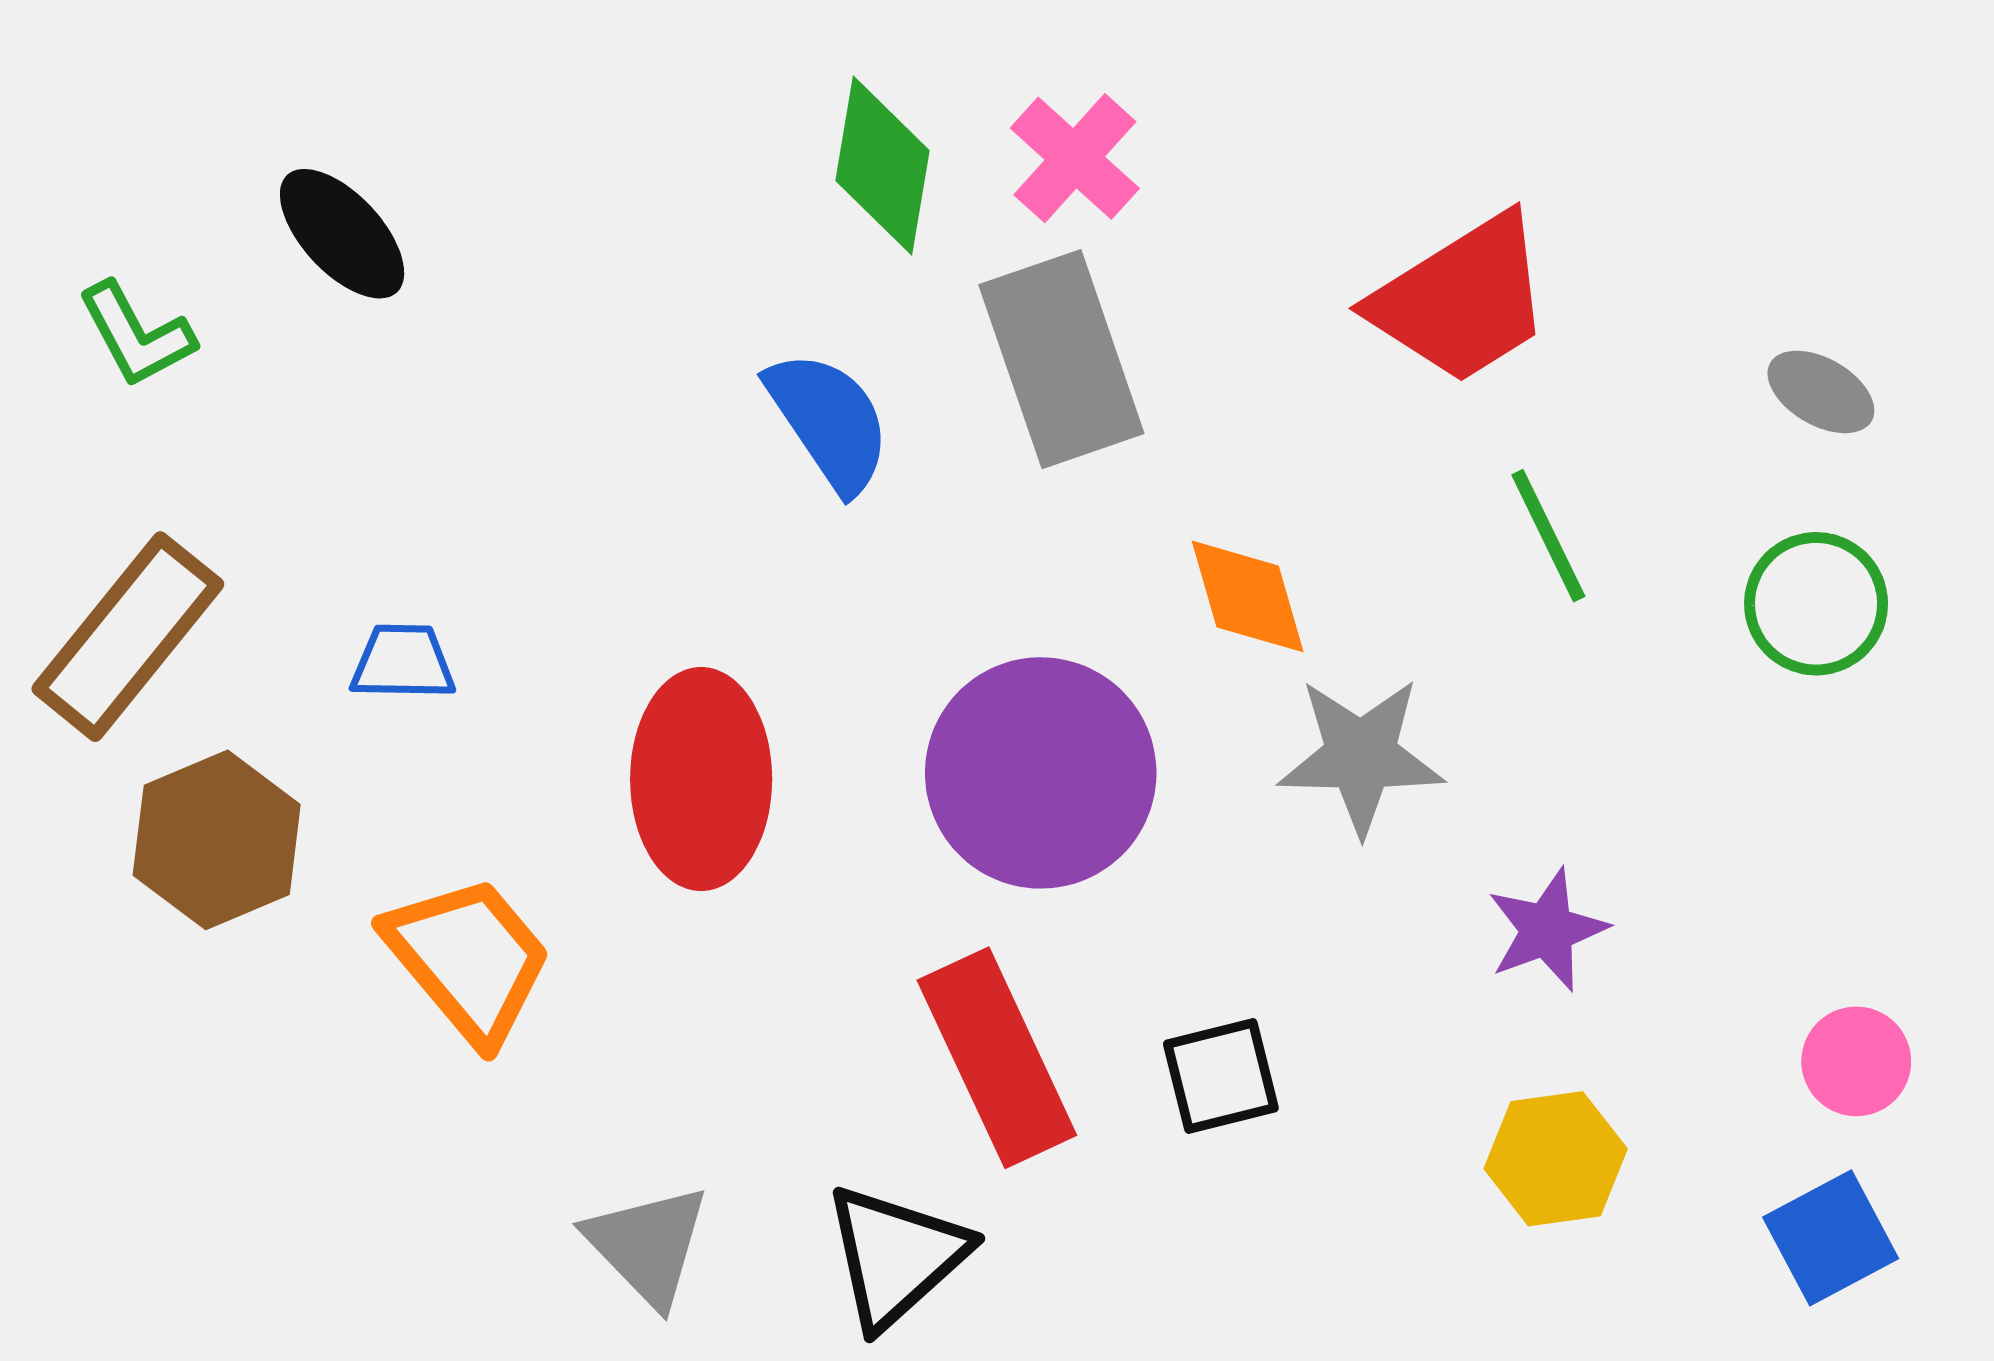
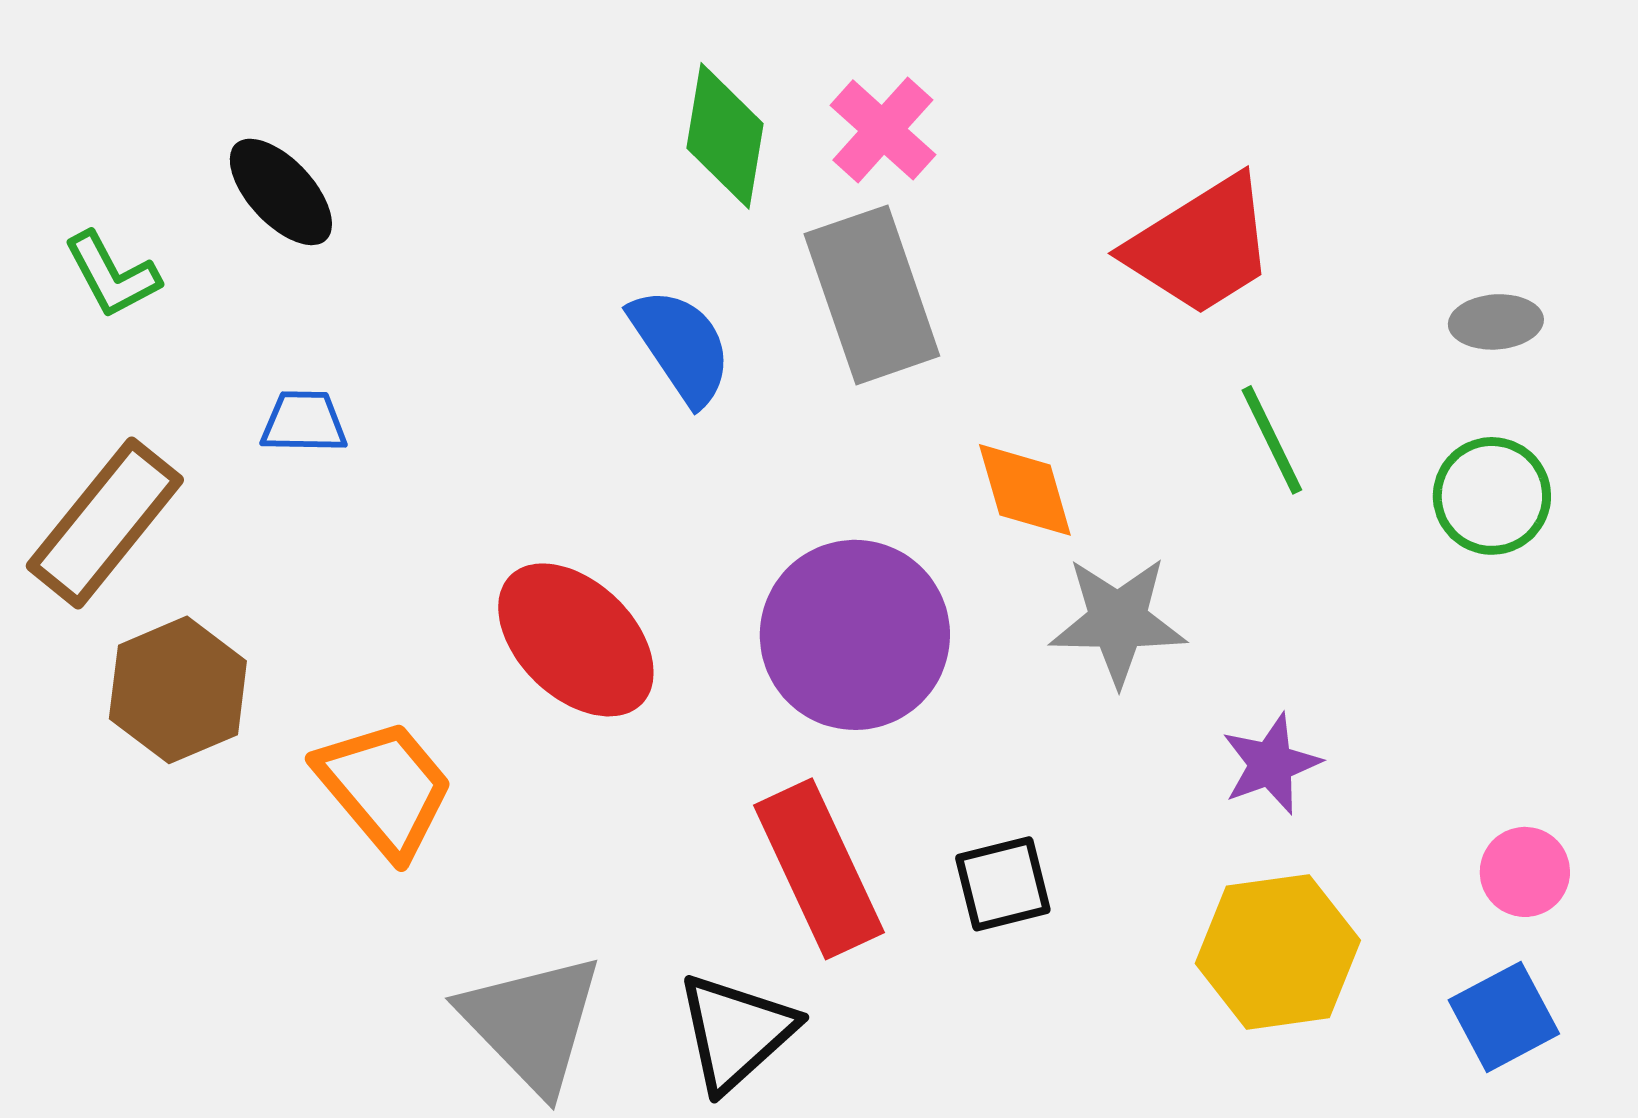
gray ellipse: (1821, 392) -> (1496, 322), turned -34
blue trapezoid: (403, 662) -> (304, 422), moved
red ellipse: (701, 779) -> (576, 640), turned -46
yellow hexagon: (1556, 1159) -> (1278, 952), size x1.4
gray triangle: (648, 1245) -> (532, 1023), size x1.4

